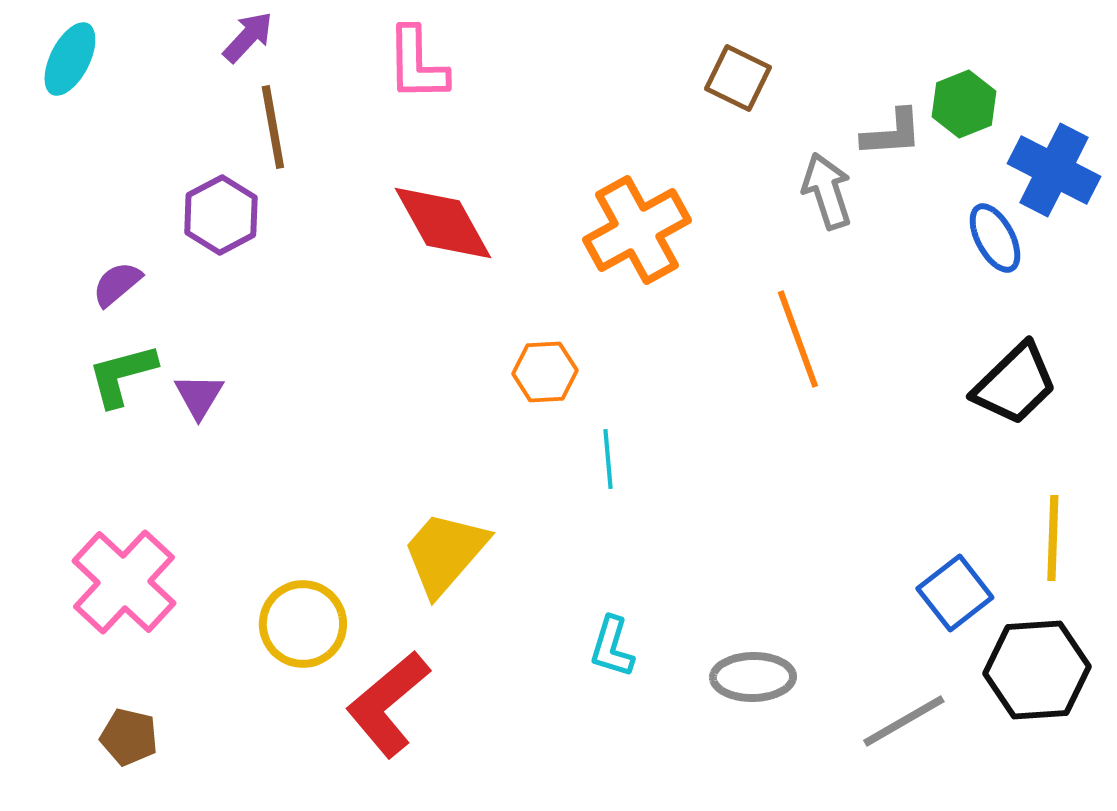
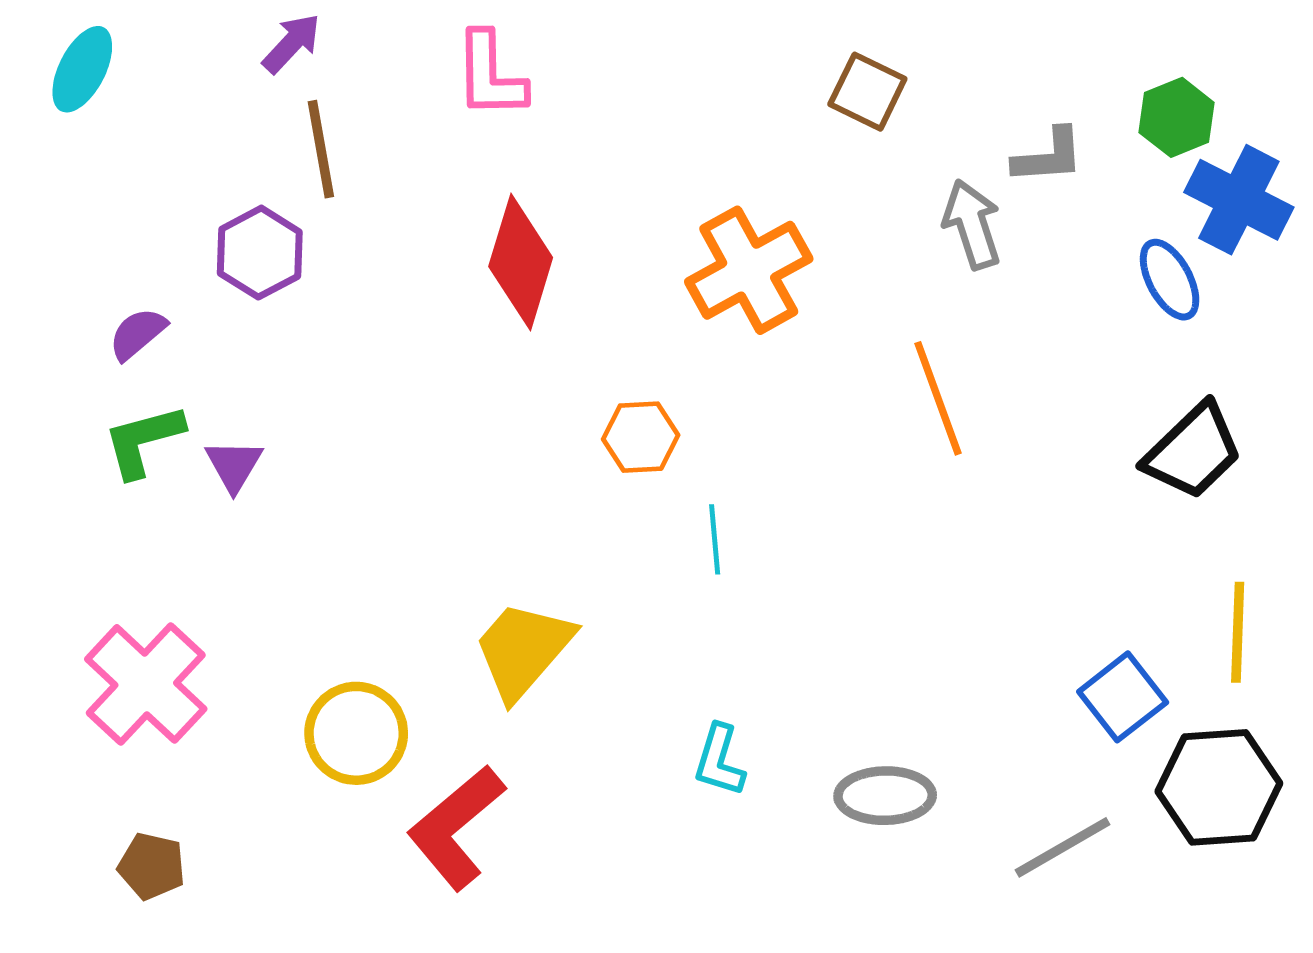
green hexagon: (964, 104) -> (1177, 117), moved
red diamond: (443, 223) -> (521, 262), turned 46

